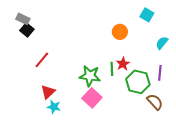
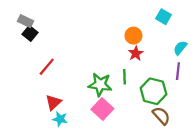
red star: (123, 64) -> (136, 53), moved
purple line: (160, 73) -> (178, 71), moved
brown semicircle: (155, 102) -> (161, 116), moved

